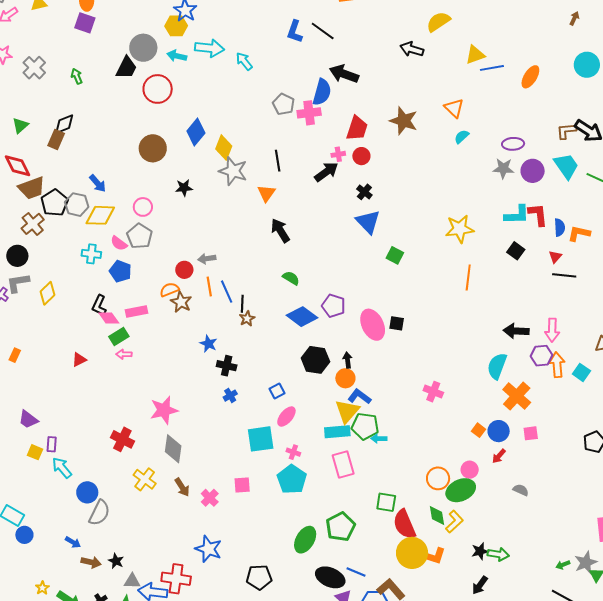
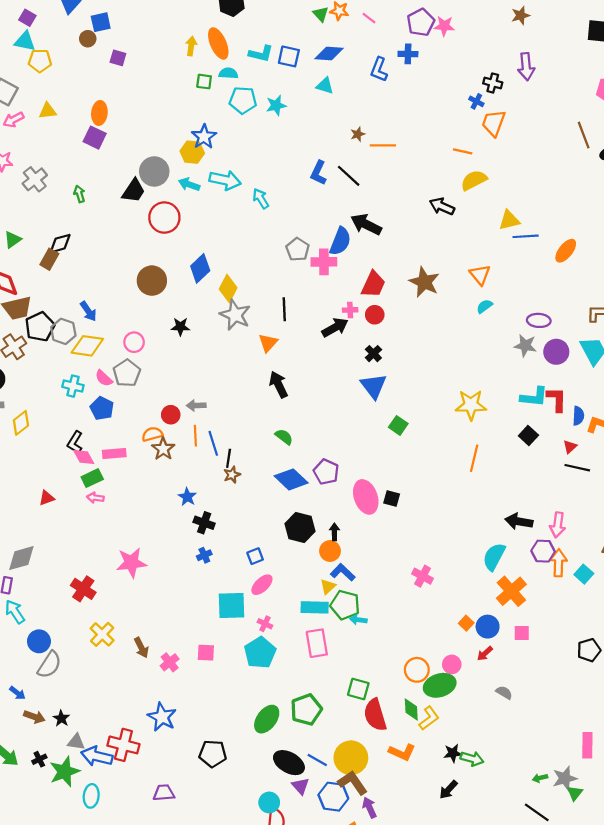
yellow triangle: (347, 411) -> (328, 587), size x0.6
gray diamond: (173, 449) -> (21, 558), moved, turned 60
yellow circle: (412, 553) -> (351, 758), moved

